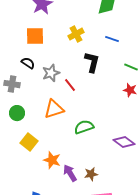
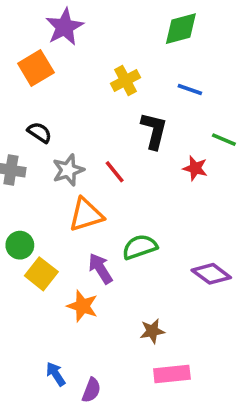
orange square: (35, 36) -> (36, 68), moved, turned -30
gray star: (51, 73) -> (68, 170), moved
red star: (130, 90) -> (195, 168), moved
green circle: (17, 113) -> (20, 245), moved
purple arrow: (70, 173) -> (100, 268), moved

